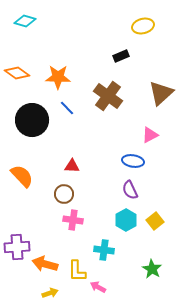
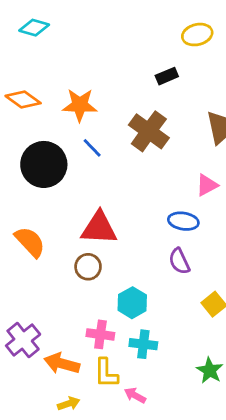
red triangle: (72, 166) -> (99, 228), size x1.8
pink cross: (73, 220) -> (100, 334), moved
cyan hexagon: (126, 220) -> (132, 303), moved
purple cross: (17, 247) -> (23, 340), turned -35

